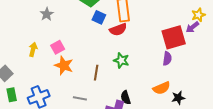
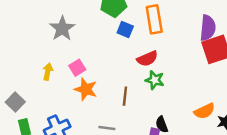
gray star: (47, 14) -> (62, 28), size x1.5
red semicircle: (118, 30) -> (147, 59), moved
purple semicircle: (167, 59) -> (208, 28), moved, size x1.5

